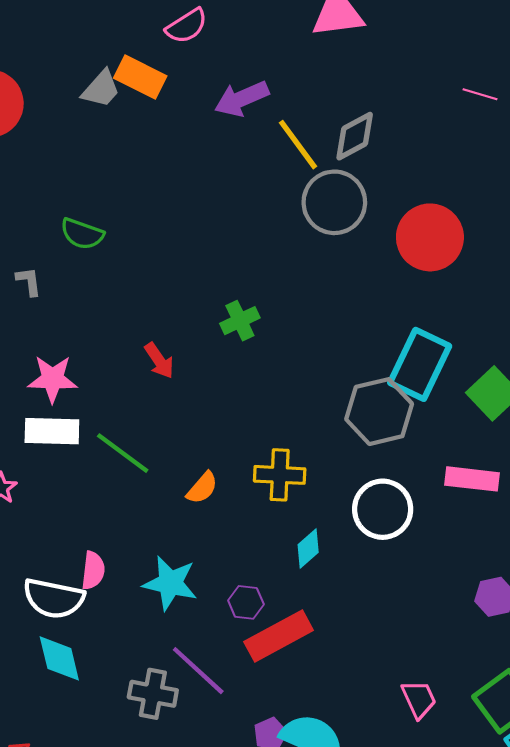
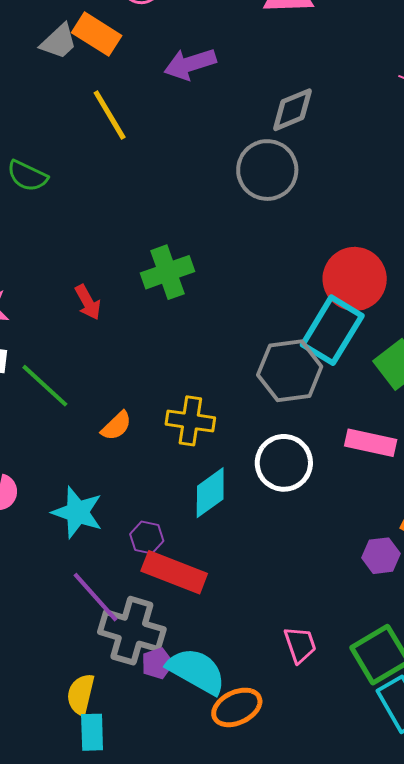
yellow line: (298, 145) -> (110, 115), moved
red circle: (430, 237) -> (355, 279), moved
green cross: (240, 321) -> (167, 272), size x1.4
cyan diamond: (308, 548) -> (210, 493), size x1.4
red rectangle: (279, 636) -> (174, 572), turned 44
gray cross: (153, 694) -> (132, 631), moved, size x1.4

